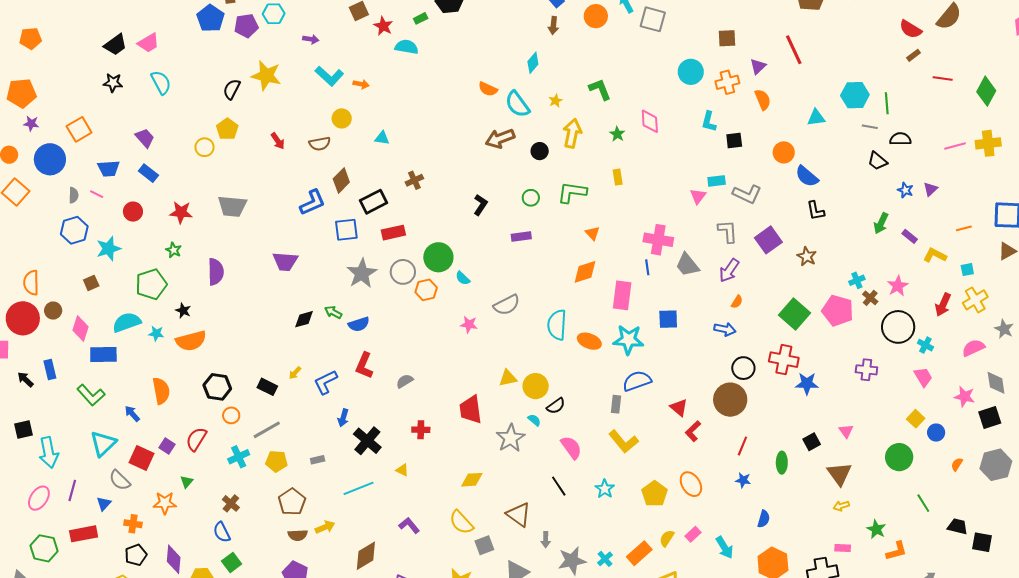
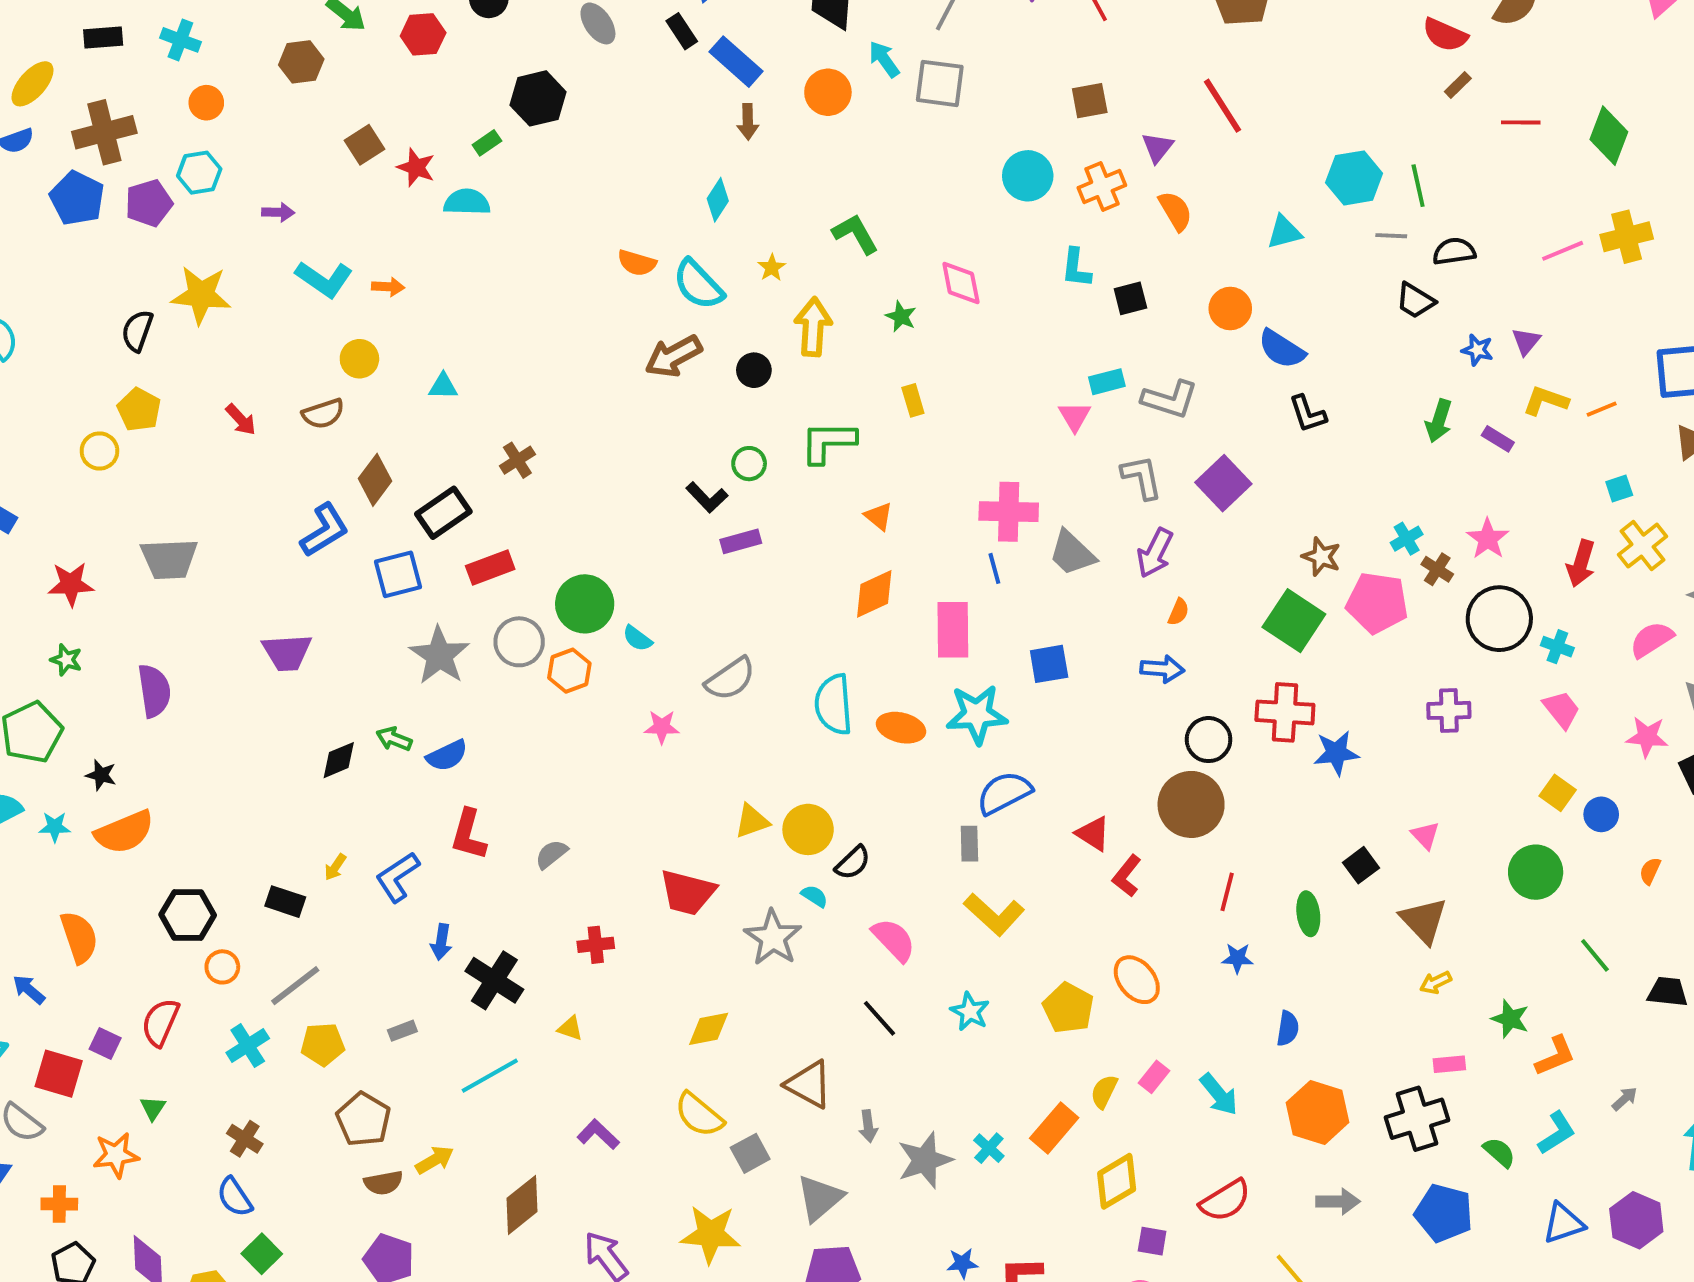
black L-shape: (480, 205) -> (707, 497), moved, turned 110
yellow L-shape: (935, 255) -> (1546, 401), moved
brown star: (807, 256) -> (1321, 557), moved
red trapezoid: (471, 410) -> (688, 892), turned -60

